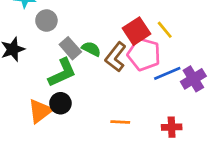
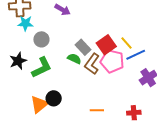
gray rectangle: (70, 48) -> (83, 47), moved
green L-shape: (62, 73) -> (42, 67), moved
blue line: (167, 73) -> (136, 55), moved

